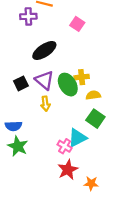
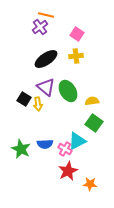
purple cross: (28, 16) -> (40, 27), moved, turned -35
yellow cross: (82, 77) -> (76, 56), moved
black square: (21, 83) -> (24, 99), moved, turned -32
yellow arrow: (45, 104) -> (38, 104), moved
blue semicircle: (14, 126) -> (45, 144), moved

